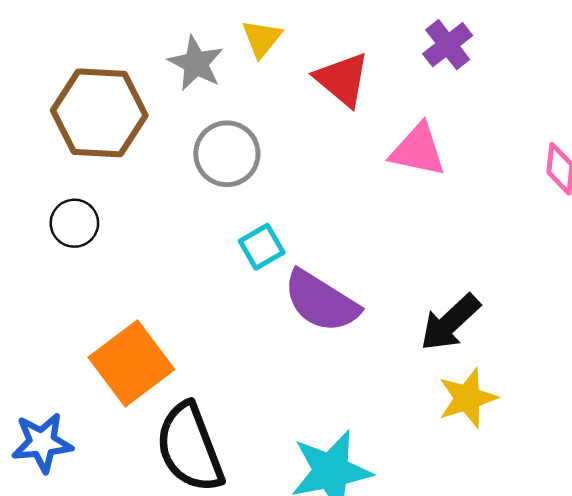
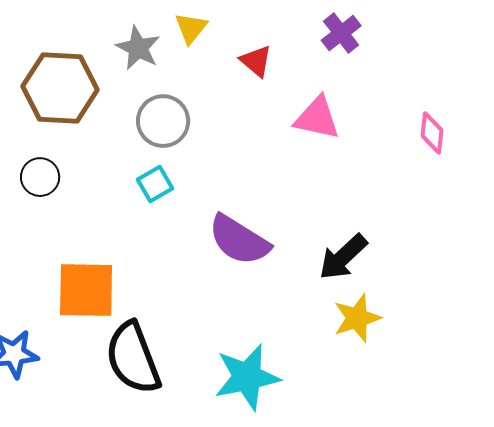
red triangle: (342, 79) -> (256, 61), size x0.7
cyan square: (262, 247) -> (155, 184), moved
orange square: (131, 363) -> (86, 290), turned 38

